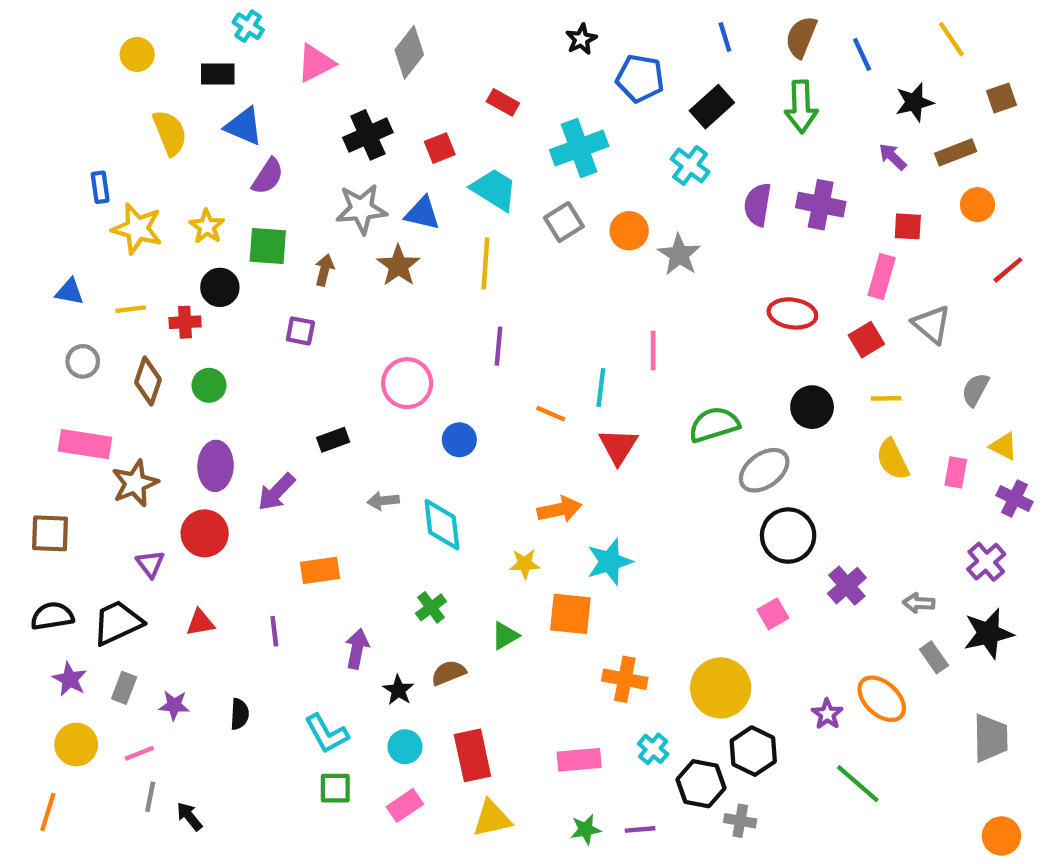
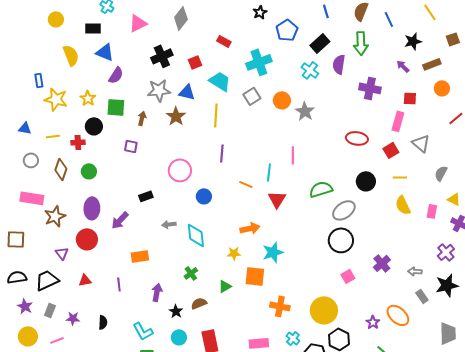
blue pentagon: (640, 78) -> (287, 30), turned 30
purple semicircle: (758, 205) -> (339, 64), moved
black circle: (788, 536) -> (341, 240), moved

